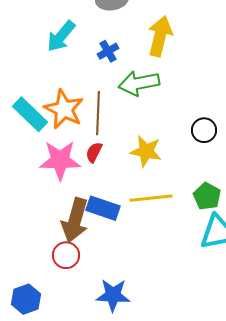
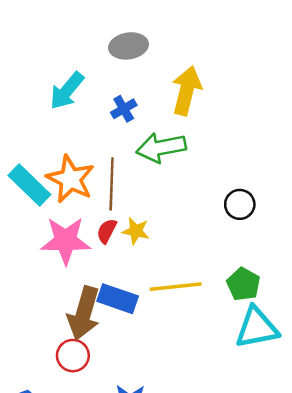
yellow star: (146, 151) -> (136, 231), moved, size x0.7

